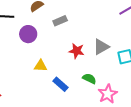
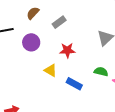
red star: (77, 51) -> (67, 50), moved
yellow triangle: (41, 66) -> (51, 70), turned 40

